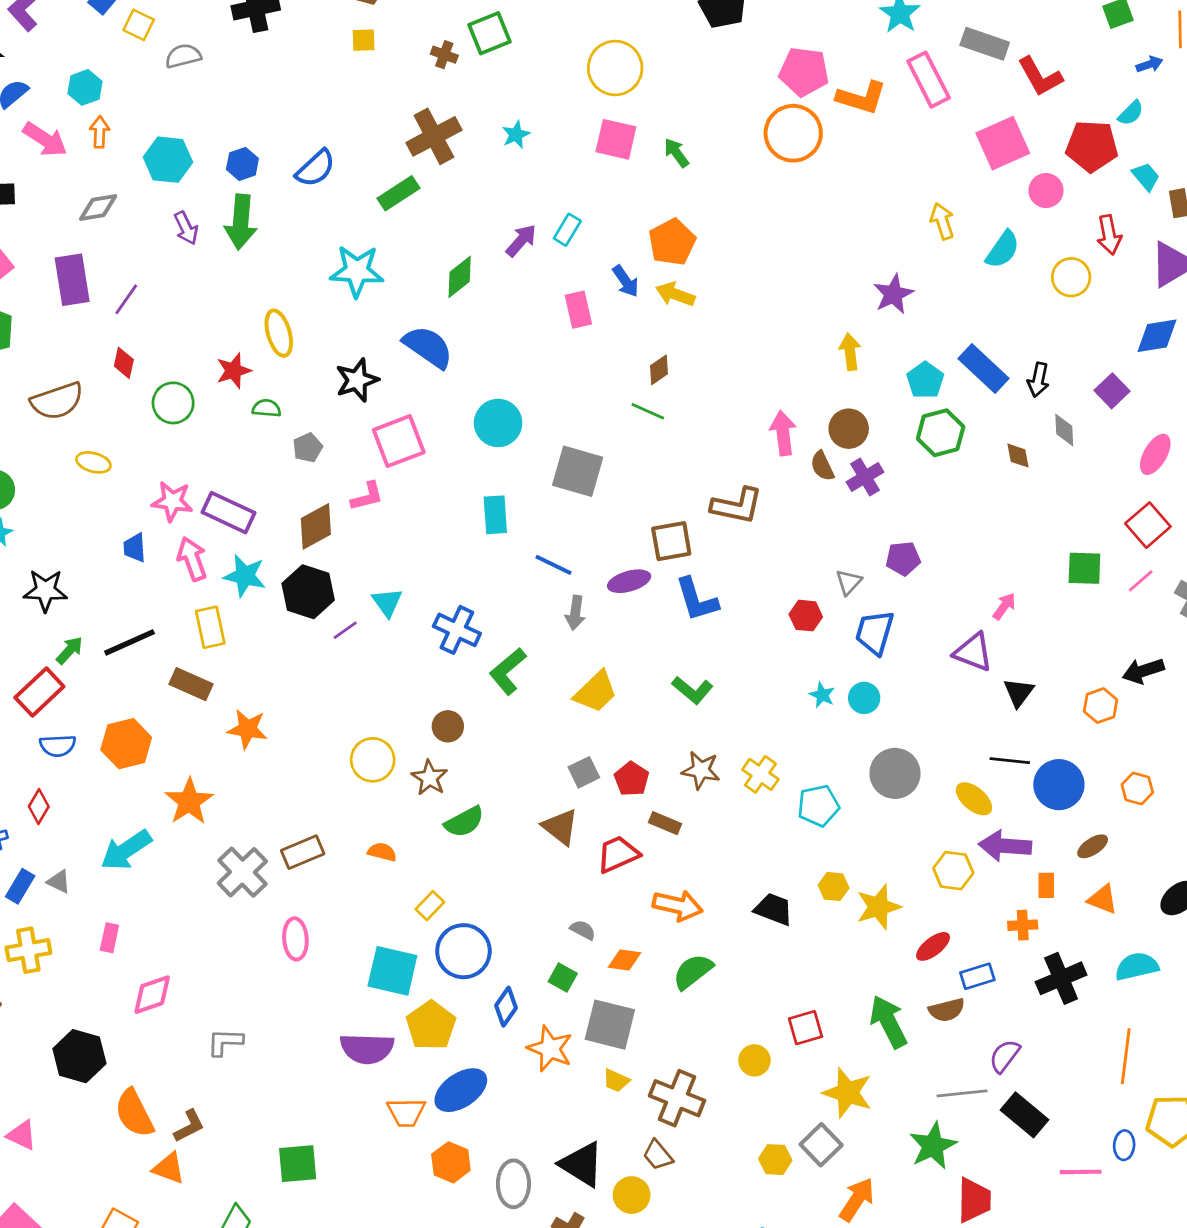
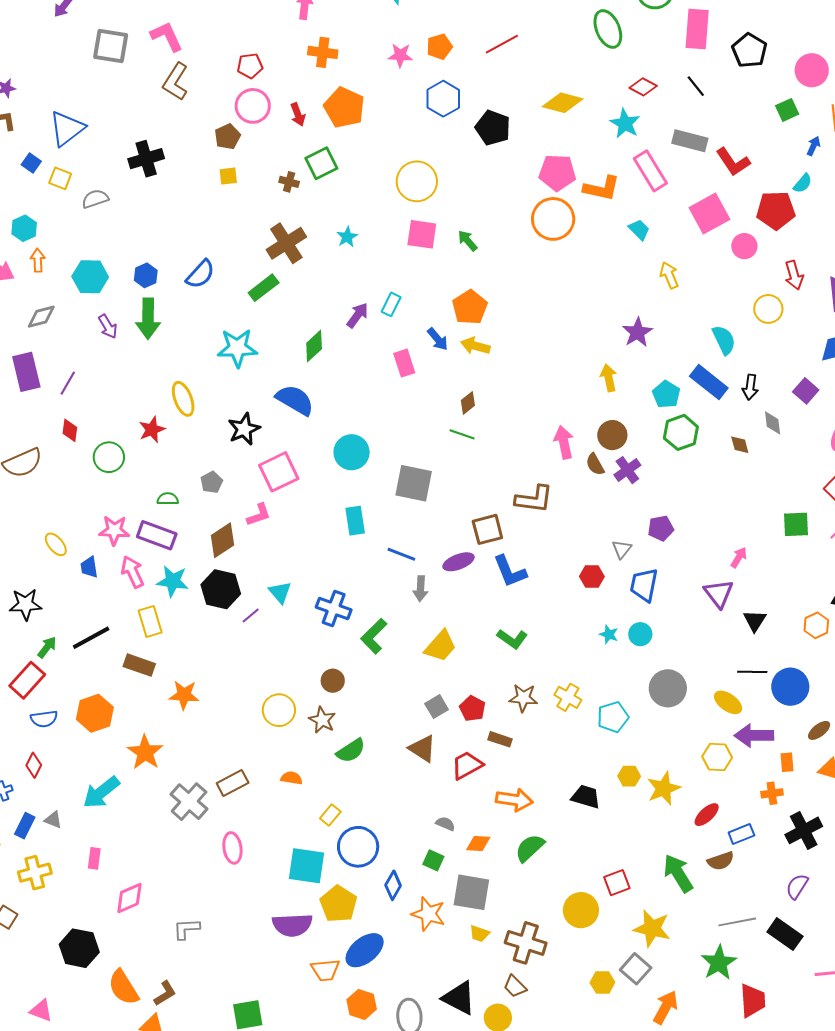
blue arrow: (1149, 64) -> (814, 146), turned -42
cyan trapezoid: (1146, 176) -> (639, 230), moved
cyan semicircle: (1003, 250) -> (724, 340), moved, turned -56
green semicircle: (266, 408) -> (168, 499), moved
yellow ellipse: (93, 462) -> (56, 544), moved, turned 40
purple triangle: (973, 652) -> (719, 593), turned 36
purple semicircle: (1005, 1056) -> (797, 886), moved
yellow circle: (754, 1060) -> (581, 910), size x1.5

